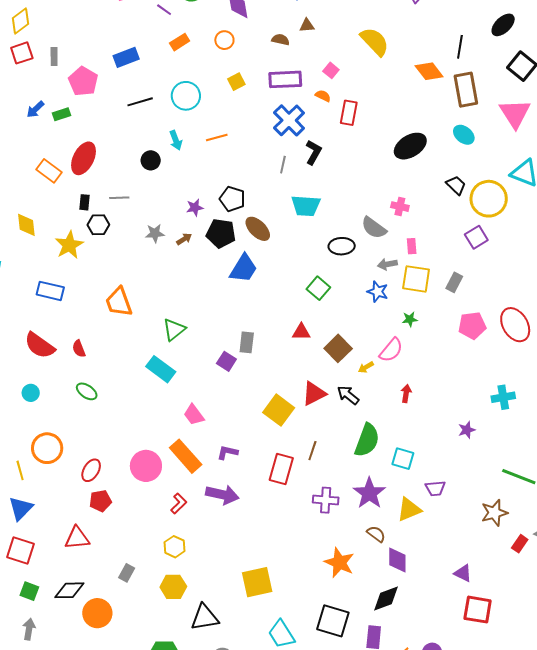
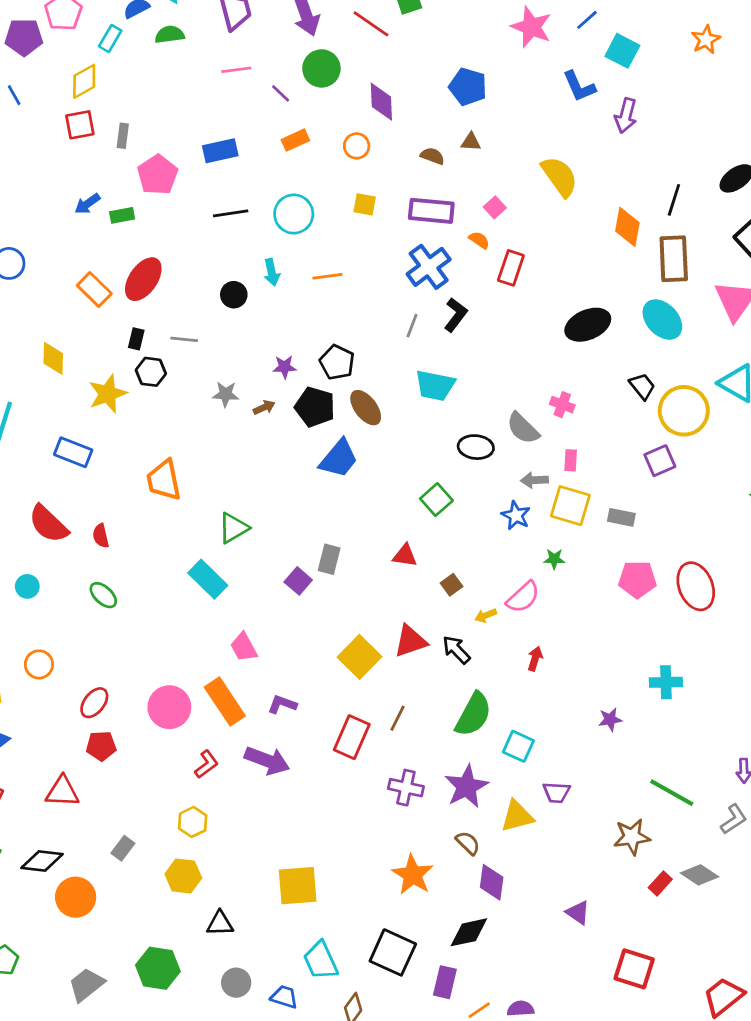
orange diamond: (429, 71) -> (627, 227), turned 40
yellow square: (236, 82) -> (365, 204), turned 30
cyan ellipse: (464, 135) -> (662, 320), size x1.4
gray rectangle: (454, 282) -> (621, 517), turned 66
brown square: (338, 348) -> (452, 585), size x0.6
orange circle: (47, 448) -> (39, 664), size x0.7
red square: (478, 610) -> (634, 969), moved
black triangle: (205, 617) -> (220, 923), size x0.7

